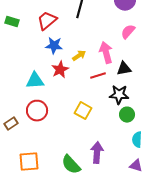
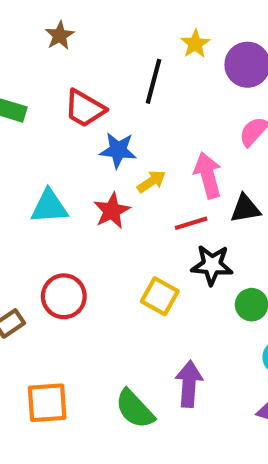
red trapezoid: (47, 21) -> (85, 108), turned -110
blue star: (54, 46) -> (118, 150), moved
cyan triangle: (35, 81) -> (49, 207), moved
black star: (119, 95) -> (212, 265), moved

